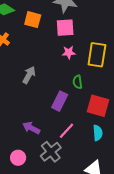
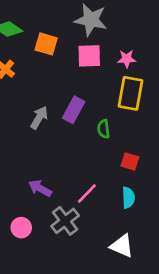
pink star: (69, 52) -> (127, 59), moved
purple rectangle: (60, 101) -> (74, 110), moved
red square: (98, 106) -> (130, 161), size x0.6

